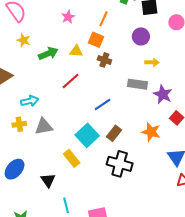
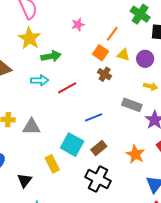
yellow star: (24, 40) -> (29, 38), size x1.6
yellow triangle: (76, 51) -> (123, 55), moved
cyan arrow: (30, 101) -> (40, 80), moved
cyan square: (87, 135) -> (72, 145), turned -30

